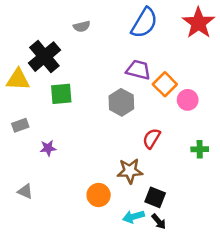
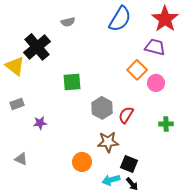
purple trapezoid: (138, 70) -> (155, 47), moved
yellow triangle: (18, 79) -> (15, 66), turned 35
green square: (61, 94) -> (72, 82), moved
gray hexagon: (121, 102) -> (102, 108), moved

